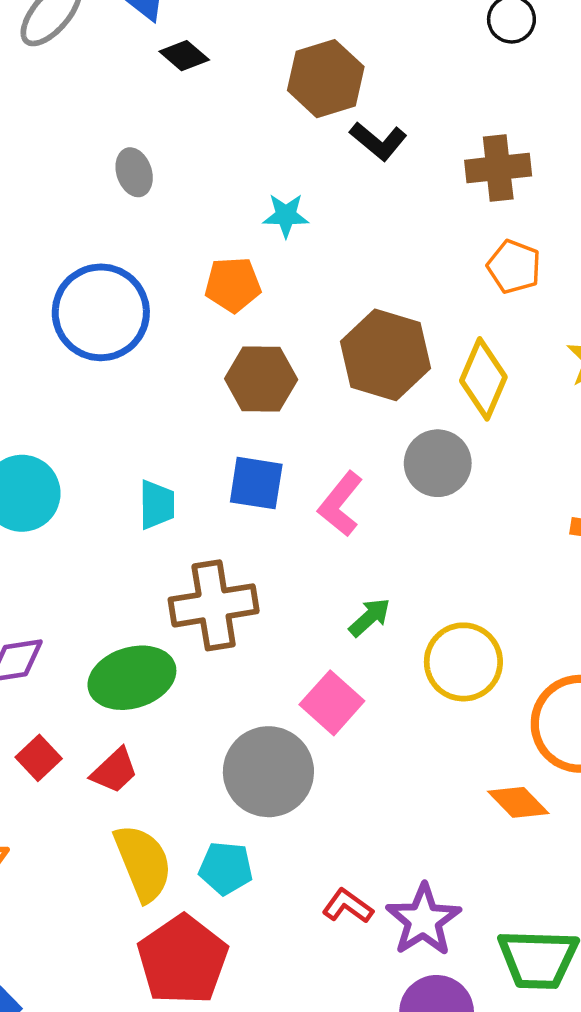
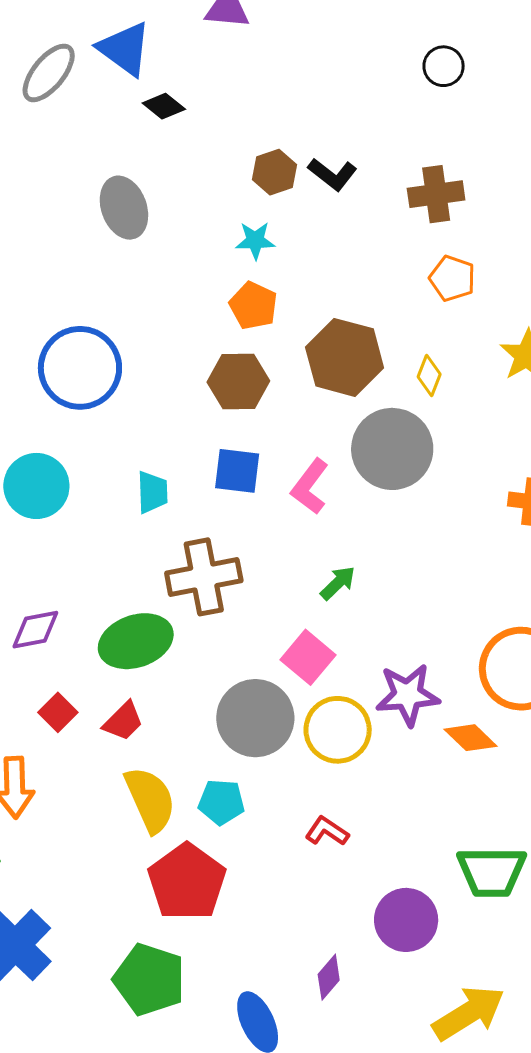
brown hexagon: (326, 79) -> (275, 172), moved, size x0.7
gray ellipse: (134, 172) -> (124, 208), size x1.5
orange pentagon: (233, 285) -> (253, 306), moved, turned 30
blue circle: (101, 312) -> (80, 368), moved
yellow diamond: (483, 379) -> (429, 375), size x0.6
gray circle: (438, 463) -> (392, 449), size x1.4
yellow circle: (463, 662) -> (338, 730), moved
purple star: (423, 920) -> (408, 695), moved, turned 30

